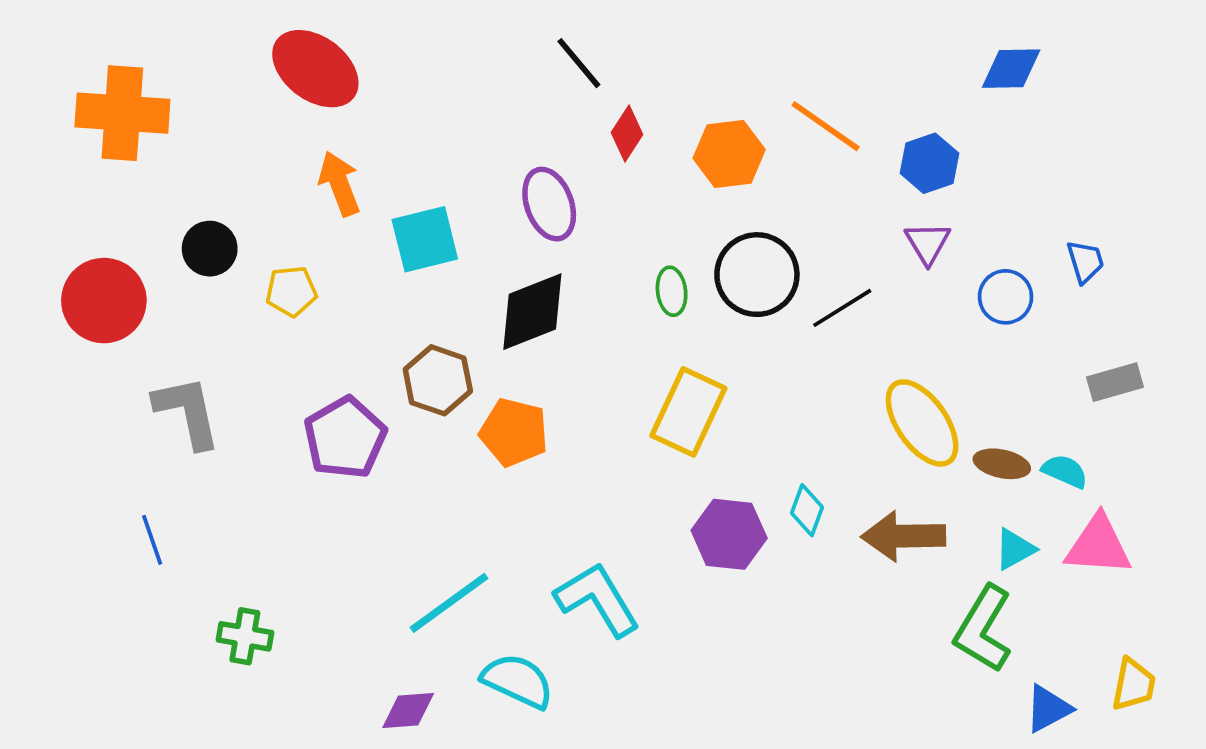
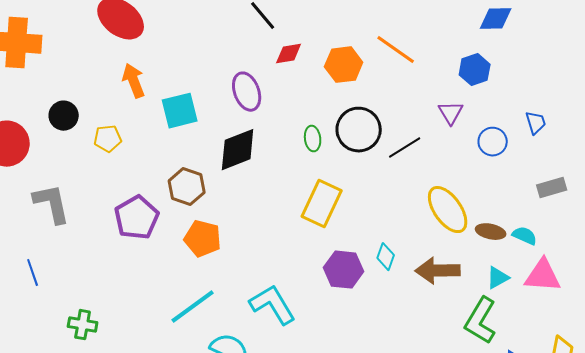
red diamond: (627, 134) -> (289, 54), turned 48
blue hexagon: (929, 163) -> (475, 70), moved
orange pentagon: (514, 432) -> (203, 239), moved

